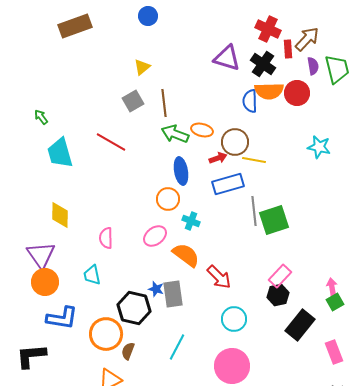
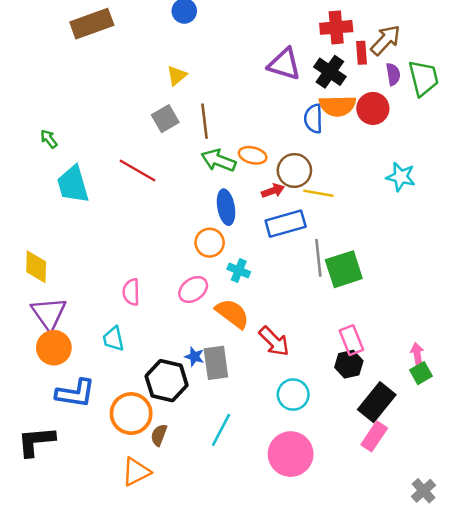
red cross: (268, 29) -> (336, 27), turned -30
yellow diamond: (60, 215) -> (36, 267), moved
pink rectangle: (280, 276) -> (351, 340), turned -65
pink rectangle: (334, 352) -> (374, 436), moved, turned 55

